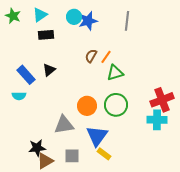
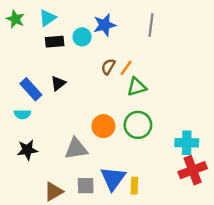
cyan circle: (74, 17) -> (82, 37), moved
red cross: (162, 100) -> (193, 170), moved
blue triangle: (97, 136) -> (113, 178), moved
black star: (37, 148) -> (27, 150), moved
yellow rectangle: (104, 154) -> (134, 186), moved, turned 56

